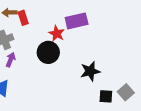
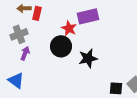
red rectangle: (23, 18) -> (37, 13), turned 32
black star: (90, 71) -> (88, 58), moved

